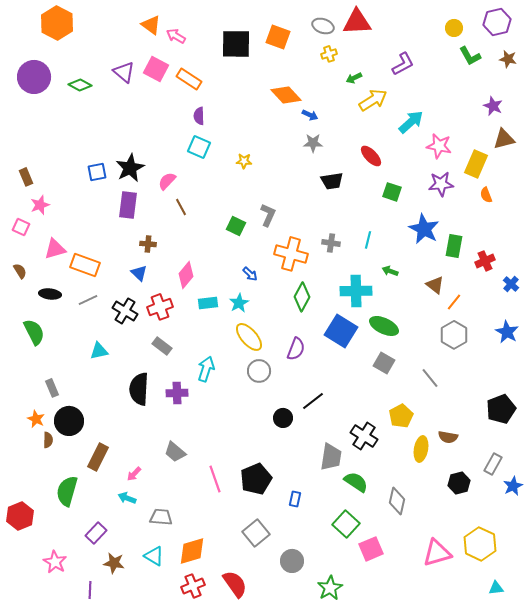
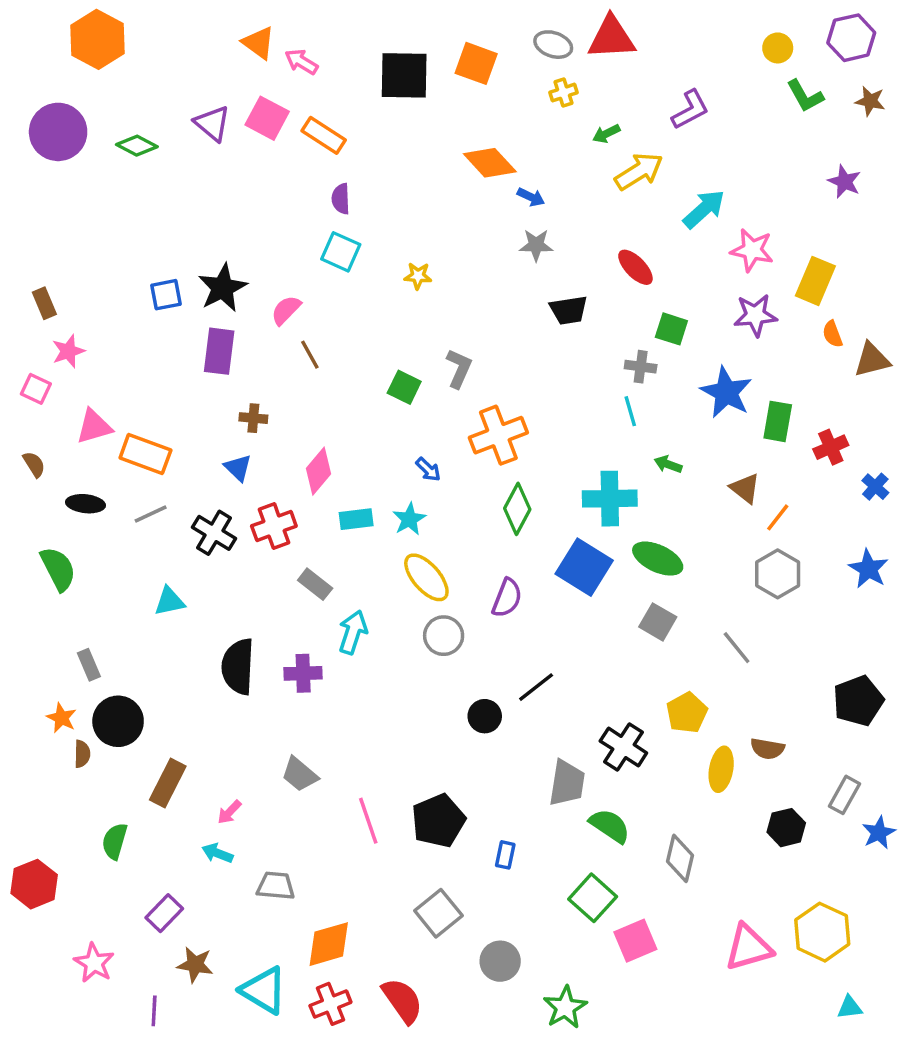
brown triangle: (504, 139) -> (872, 360), moved
cyan line: (368, 240) -> (630, 411), turned -30
gray cross: (331, 243) -> (641, 367), moved
orange cross: (291, 254) -> (498, 435), turned -36
gray rectangle: (162, 346) -> (315, 584), moved
green semicircle: (67, 491) -> (115, 841), size x0.7
cyan triangle: (154, 556) -> (264, 990), moved, size x1.4

